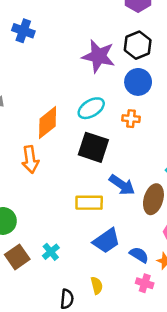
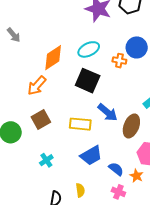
blue circle: (138, 82) -> (137, 47), moved
orange arrow: (30, 160) -> (37, 86), turned 45
brown square: (17, 257) -> (41, 119), moved

